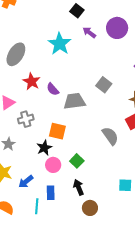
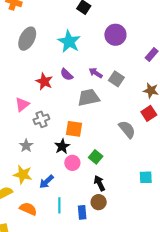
purple circle: (117, 28) -> (115, 35), moved
purple arrow: (89, 32) -> (96, 73), moved
gray ellipse: (16, 54) -> (27, 39), moved
purple semicircle: (53, 89) -> (67, 74), moved
blue rectangle: (51, 193) -> (82, 212), moved
brown circle: (90, 208) -> (99, 202), moved

